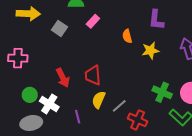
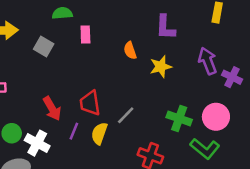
pink rectangle: (93, 21) -> (85, 35), turned -40
gray line: (119, 106) -> (126, 115), moved
purple line: (78, 117) -> (74, 131), moved, turned 40

